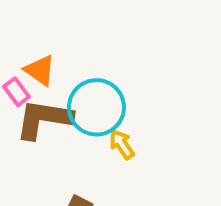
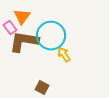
orange triangle: (40, 70) -> (22, 17), turned 30

